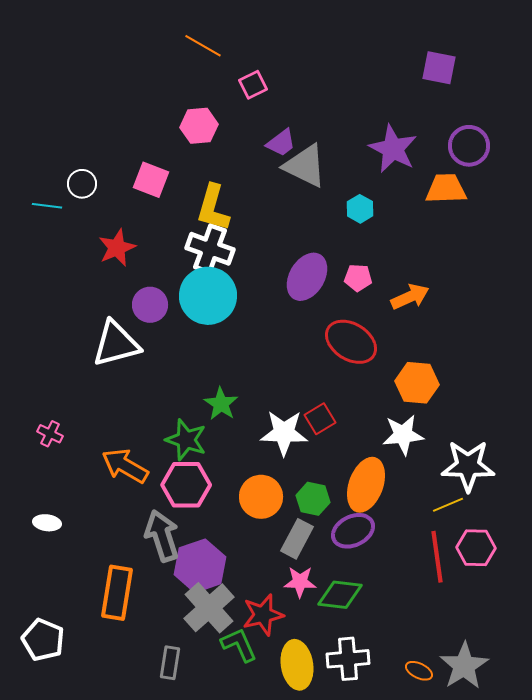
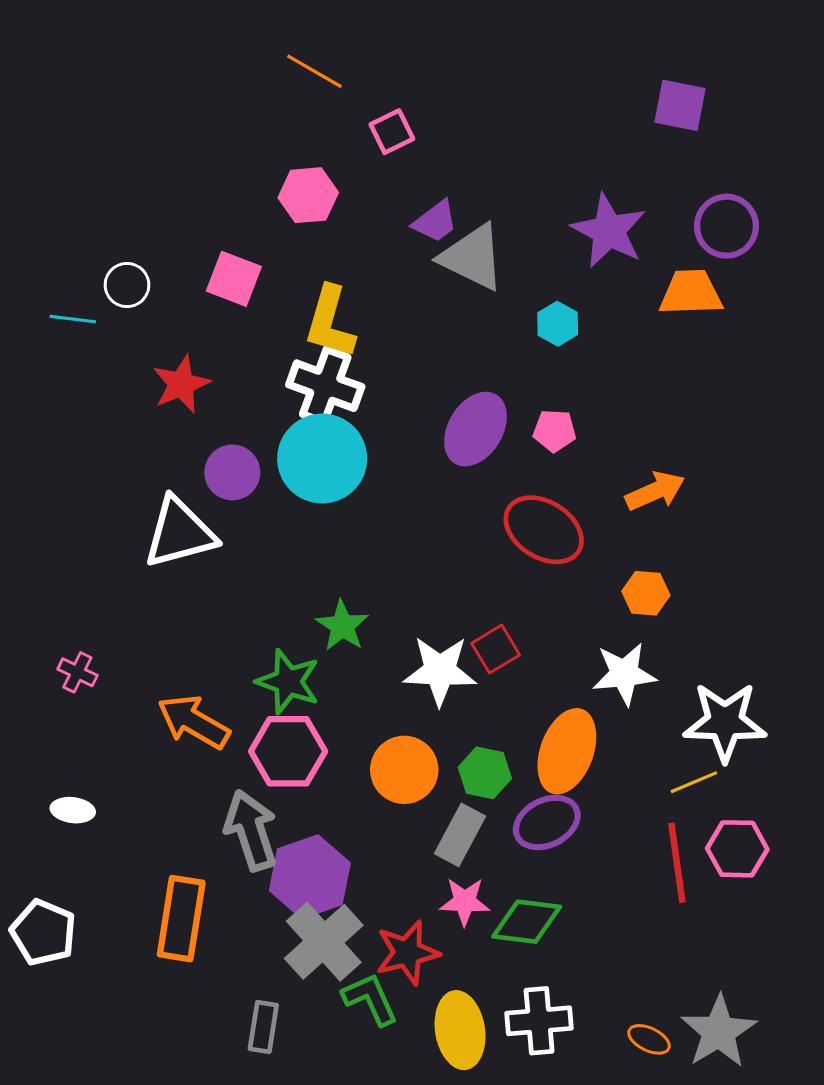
orange arrow: (410, 297) -> (655, 491), moved
orange hexagon: (417, 383) -> (646, 593), size x0.7
white pentagon: (43, 640) -> (43, 932), moved

